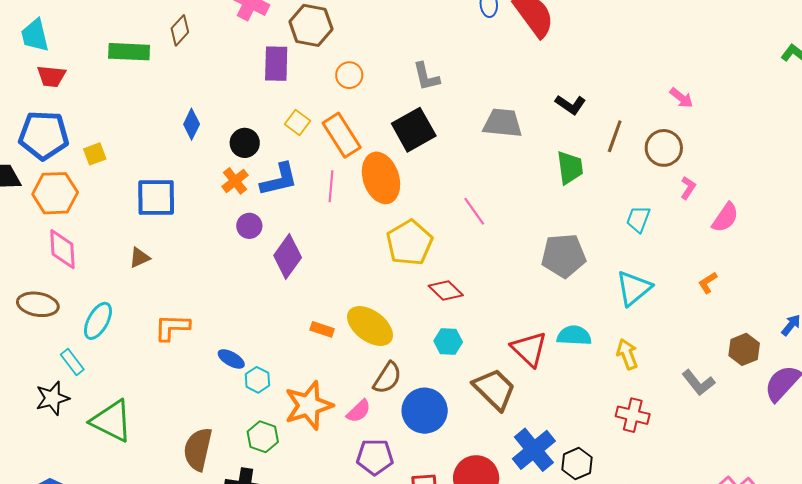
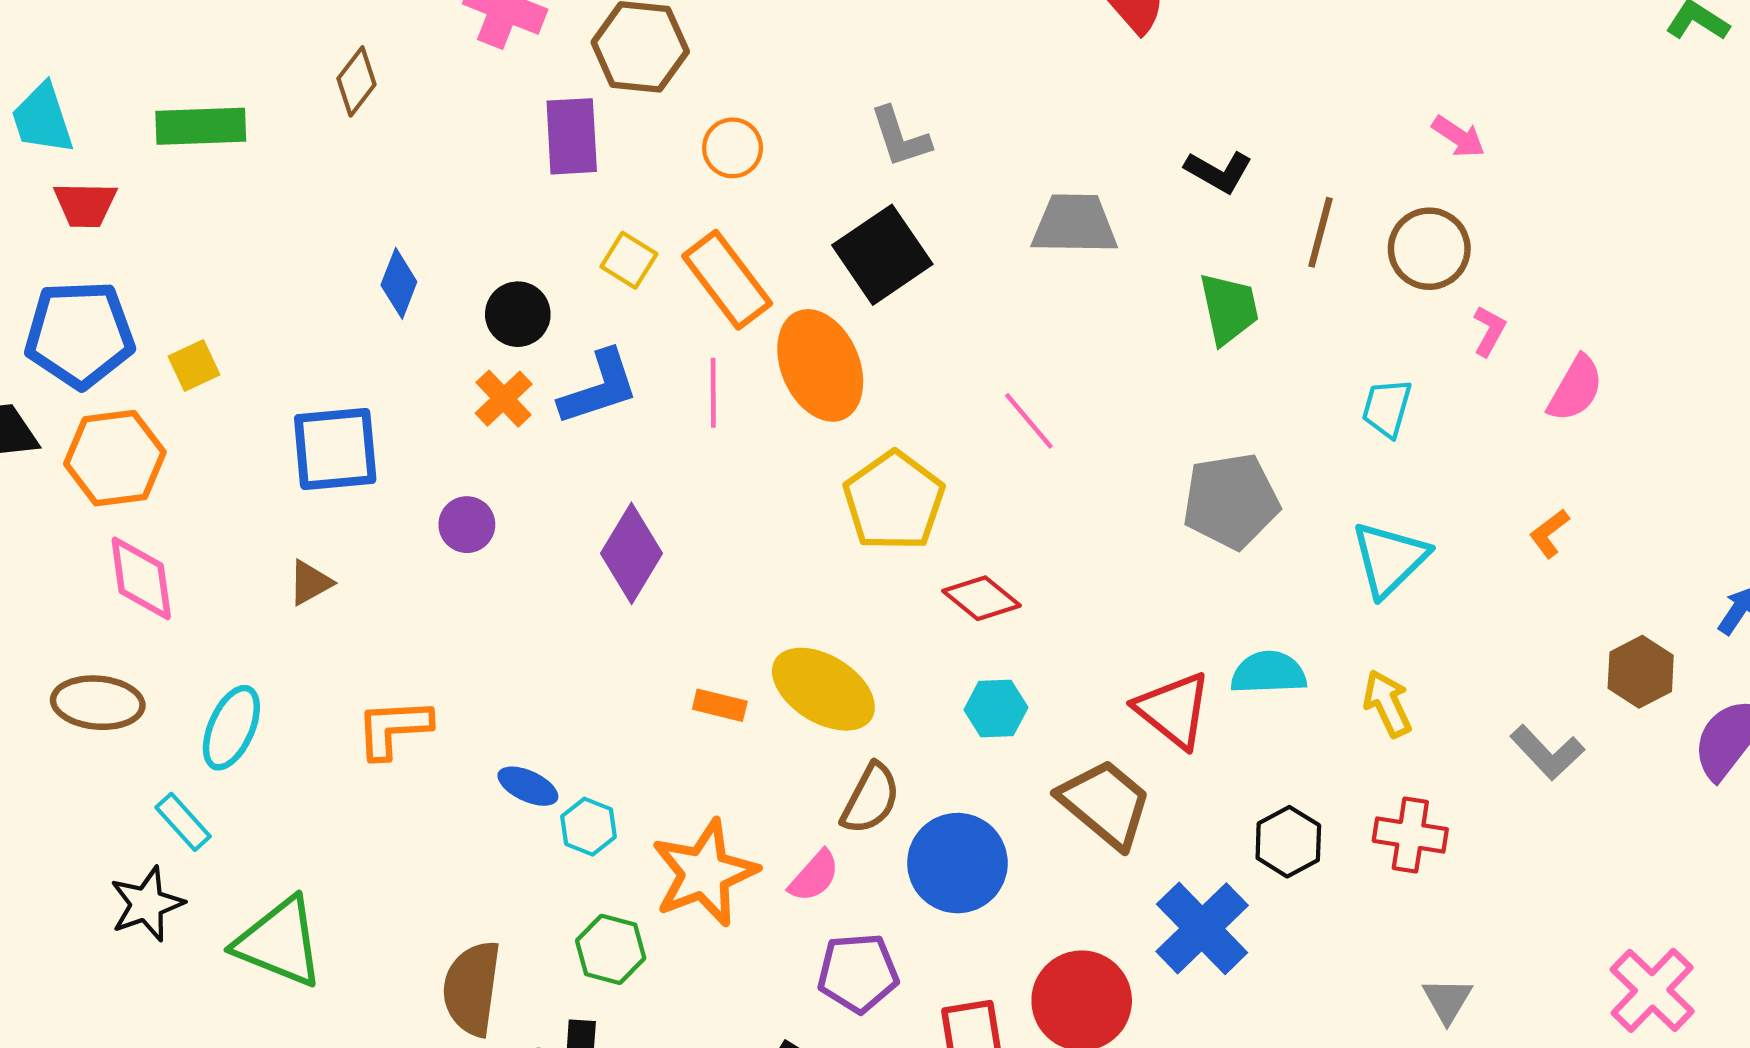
green rectangle: (129, 52) -> (201, 126), moved
purple circle: (249, 226) -> (467, 525), moved
black hexagon: (577, 464) -> (1288, 842), moved

